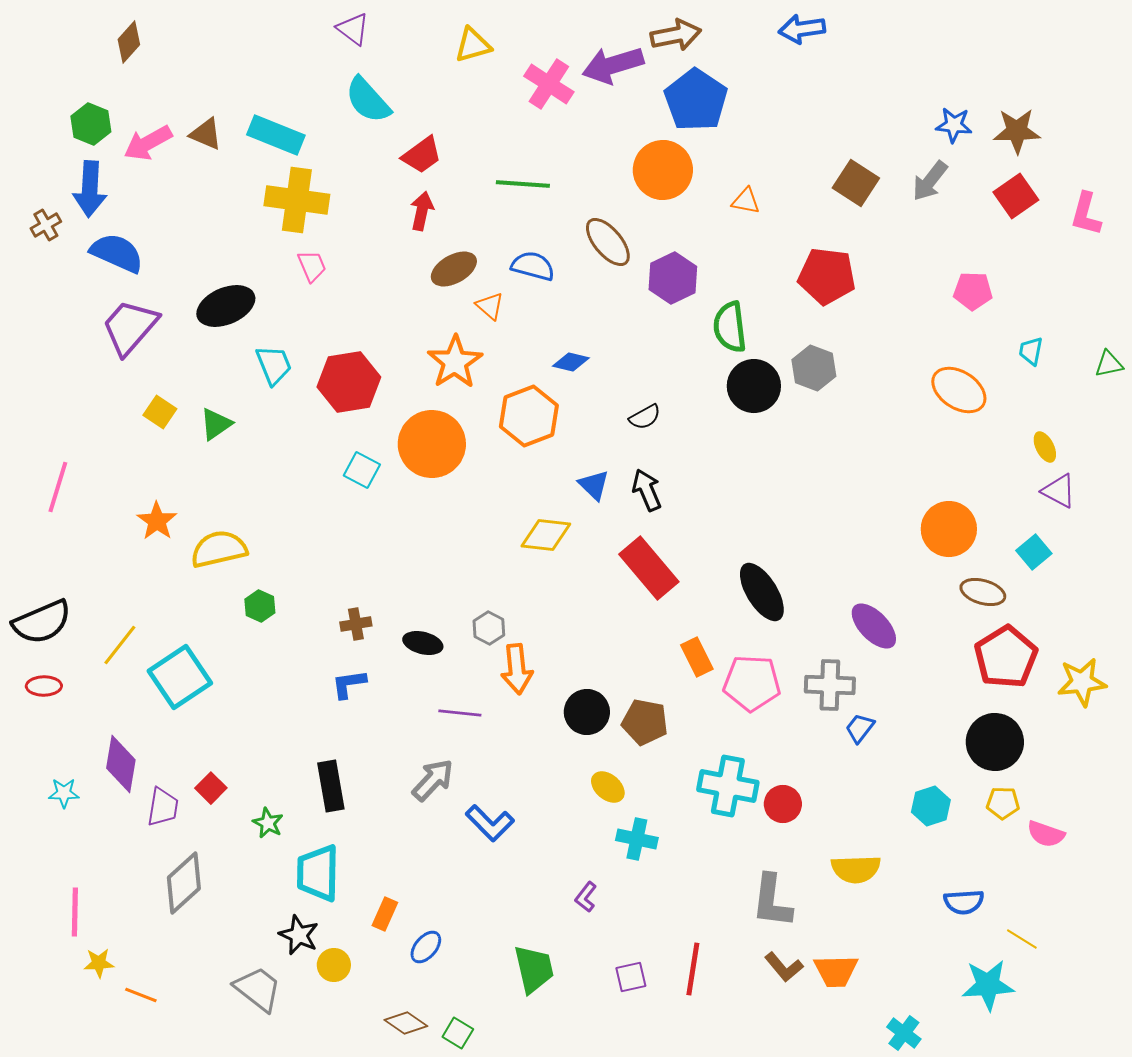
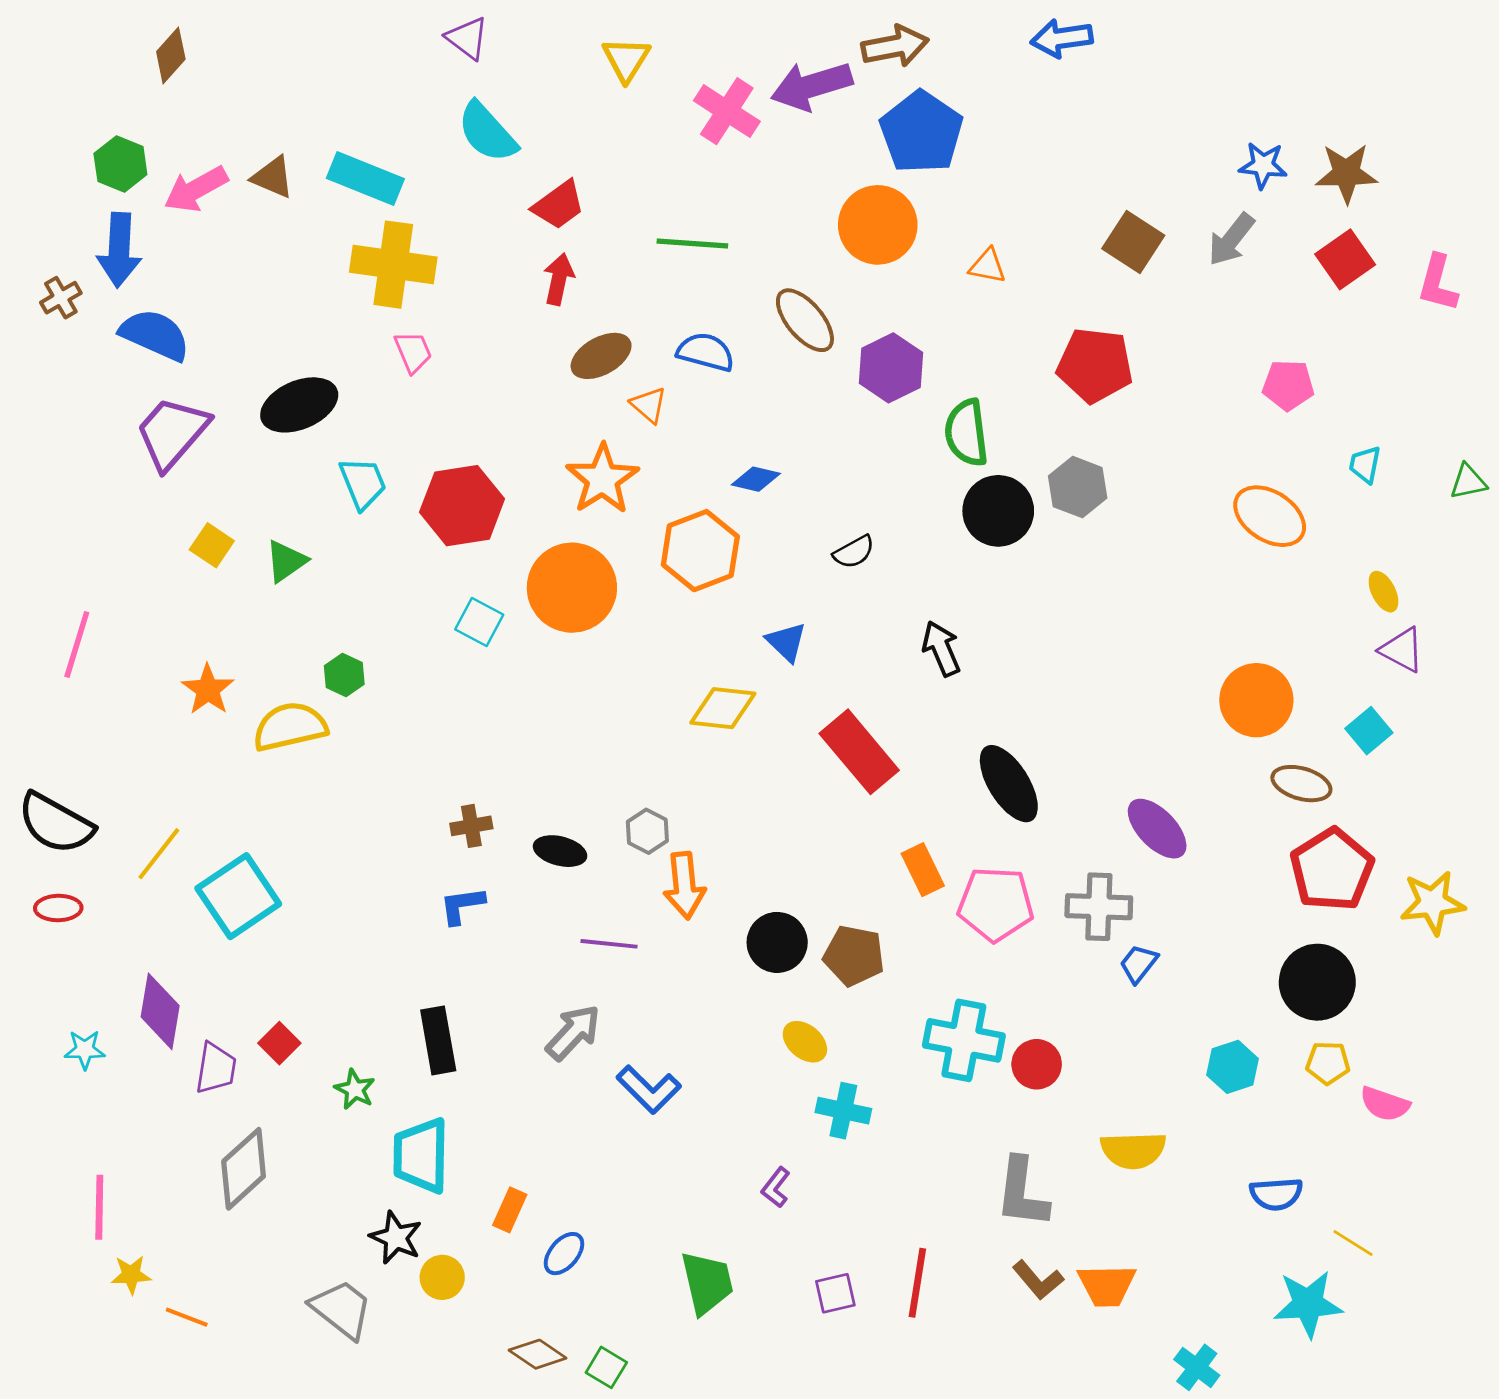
yellow triangle: (473, 45) -> (626, 59), turned -42
black arrow: (647, 490) -> (941, 649), moved
green hexagon: (260, 606) -> (344, 675), moved
black semicircle: (42, 622) -> (56, 823), turned 52

